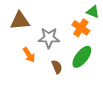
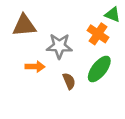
orange arrow: (29, 55) -> (35, 67), turned -56

